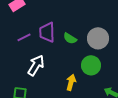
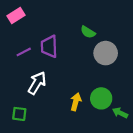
green semicircle: (70, 38) -> (88, 32), moved
green circle: (91, 65) -> (101, 98), moved

